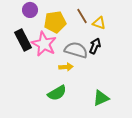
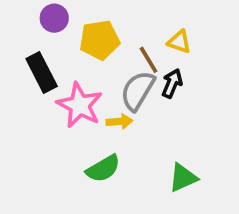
brown line: (82, 16) -> (149, 60), moved
pink star: (44, 44) -> (80, 105), moved
gray semicircle: (76, 50) -> (138, 91), turned -75

